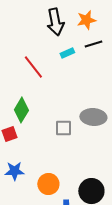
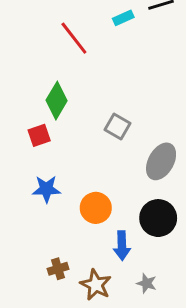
gray ellipse: (93, 117) -> (161, 161), moved, turned -65
gray square: (63, 128) -> (118, 127), turned 30

